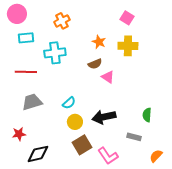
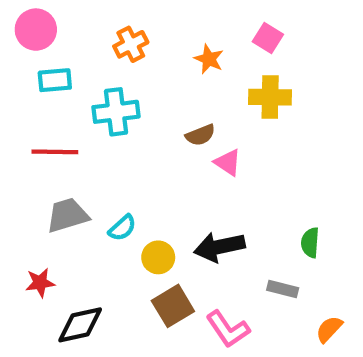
orange star: (99, 42) -> (209, 59), moved
cyan semicircle: (69, 103) -> (122, 228), moved

